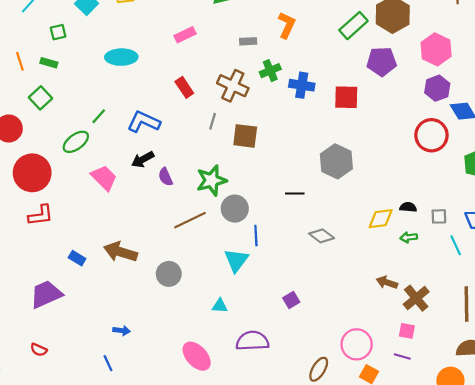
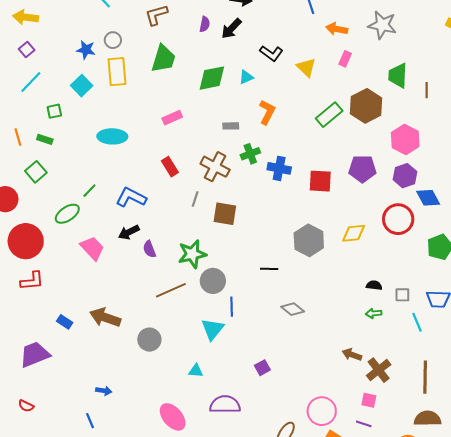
purple pentagon: (382, 61) -> (362, 169), moved
yellow diamond: (381, 219) -> (354, 233), moved

